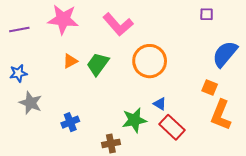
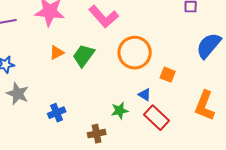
orange square: (210, 88) -> (168, 75), moved
green star: (134, 120) -> (120, 111), size x0.7

